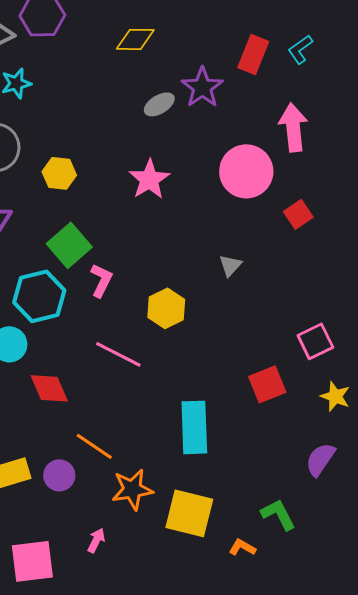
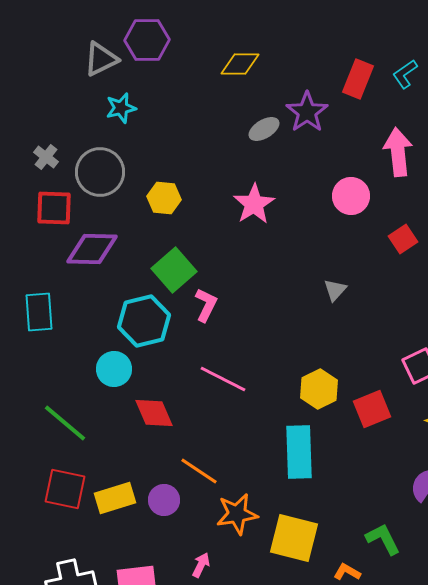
pink circle: (246, 171) -> (351, 196), size x0.7
yellow hexagon: (166, 308) -> (319, 389), moved

